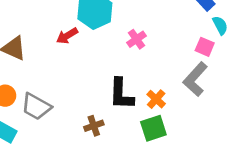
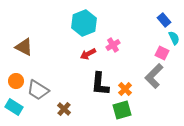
red arrow: (67, 36) -> (88, 54), moved
brown cross: (94, 126) -> (64, 109), moved, turned -32

